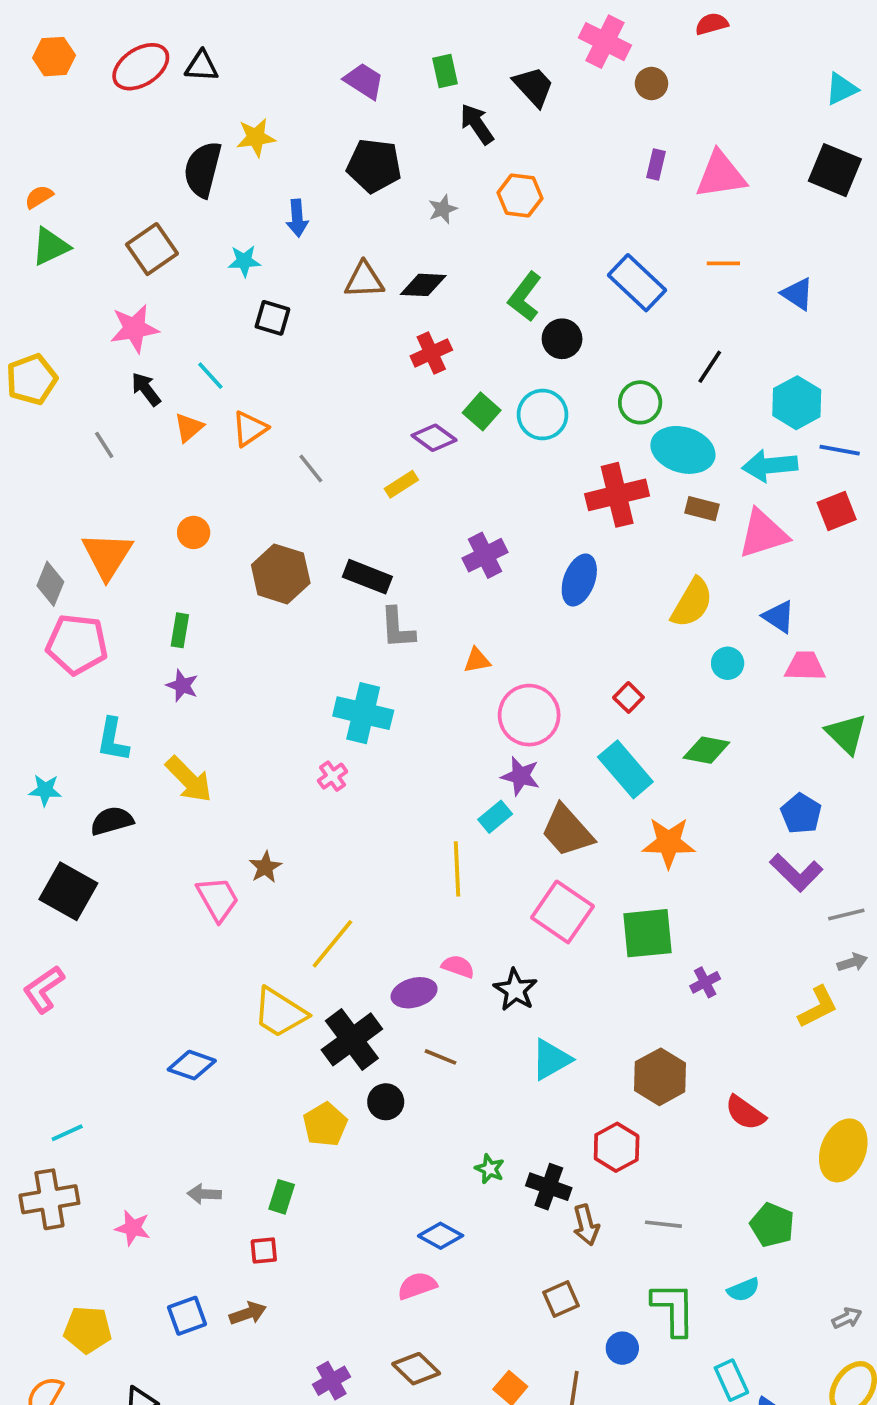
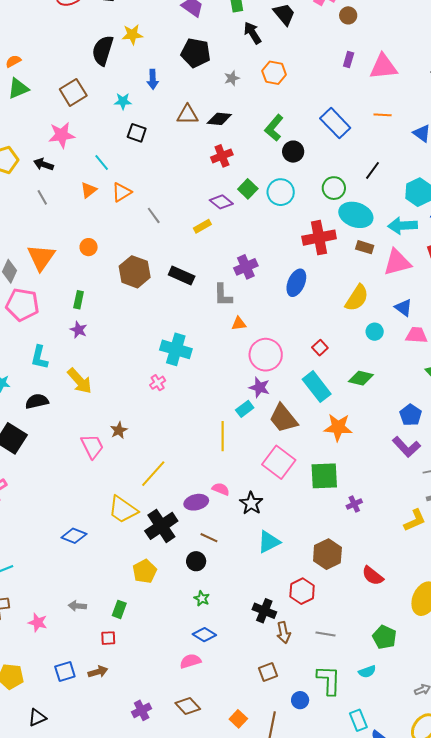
black arrow: (146, 389) -> (44, 164), moved, turned -36
gray L-shape: (397, 628) -> (223, 295), moved
black circle: (386, 1102) -> (196, 561), moved
green star: (490, 1169) -> (202, 598), moved

